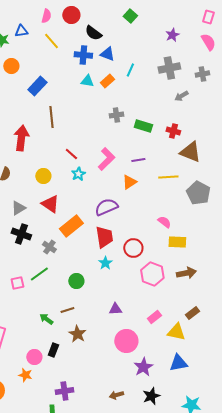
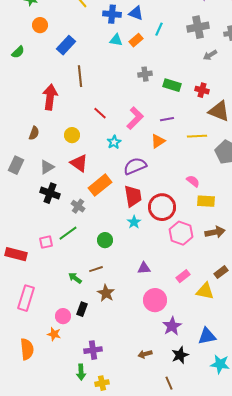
cyan star: (78, 174) -> (114, 142), moved
red circle: (133, 248) -> (162, 207), size x1.4
blue triangle: (178, 363) -> (207, 336), moved

